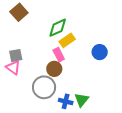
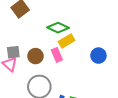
green diamond: (58, 28) -> (58, 28), turned 45
brown circle: (54, 69) -> (35, 56), moved

